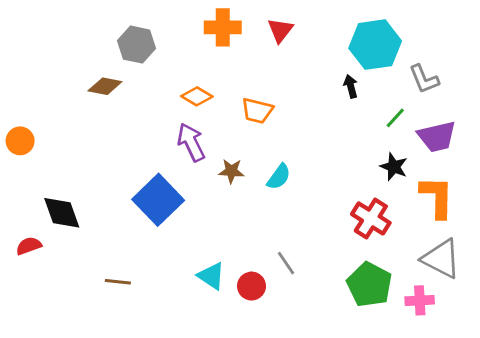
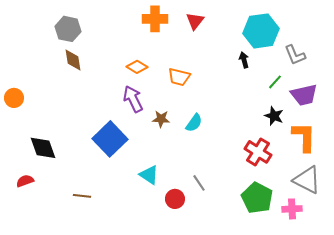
gray hexagon: (137, 45) -> (68, 29), moved
brown diamond: (105, 86) -> (73, 60), turned 70
red semicircle: (29, 246) -> (25, 181), moved
cyan triangle: (211, 276) -> (149, 175), moved

